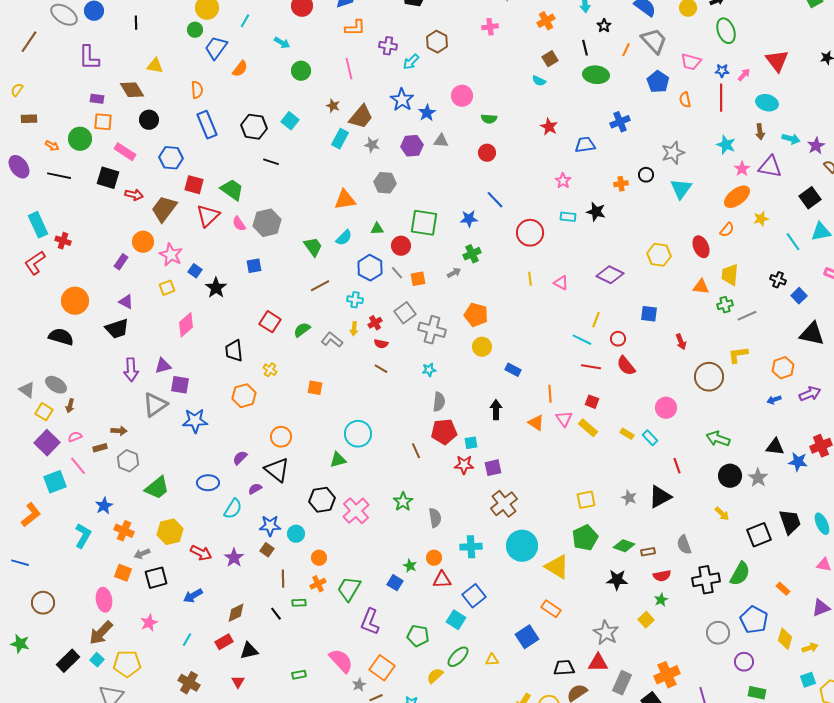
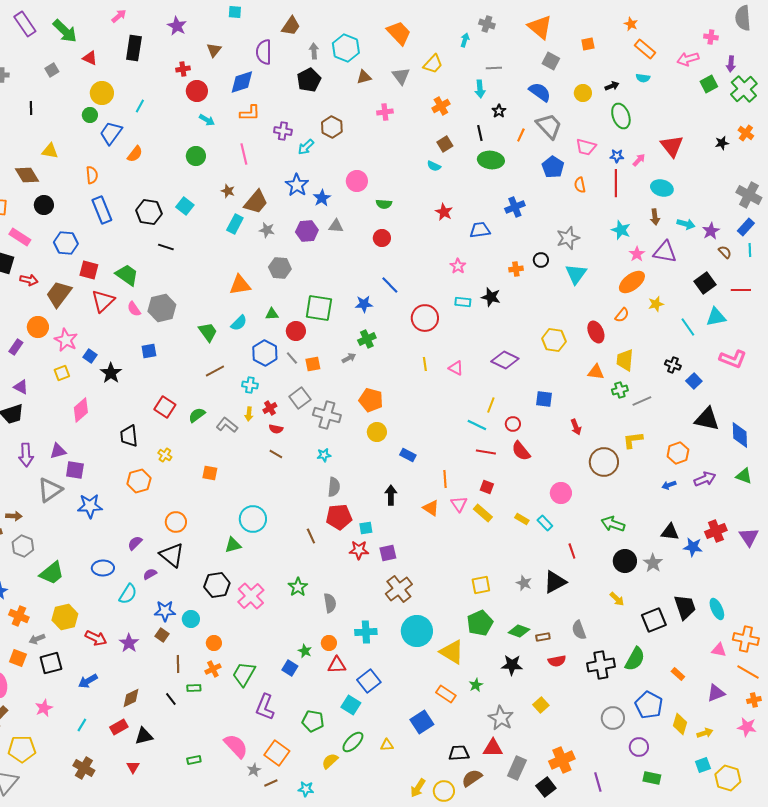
cyan arrow: (282, 43) -> (207, 120), moved
green star: (661, 600) -> (476, 685), moved

